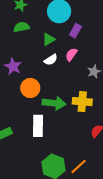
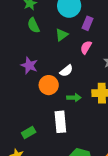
green semicircle: (22, 27) -> (33, 25), turned -98
white semicircle: (51, 60) -> (66, 71), moved
green arrow: (54, 103) -> (74, 98), size x0.6

